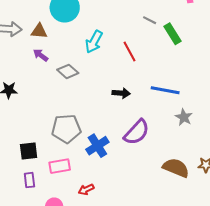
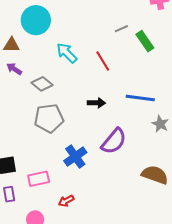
gray line: (150, 20) -> (121, 29), turned -48
cyan arrow: (94, 42) -> (67, 53), turned 110
gray pentagon: (66, 129) -> (49, 118), moved

